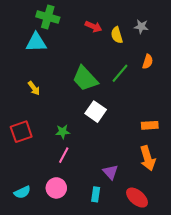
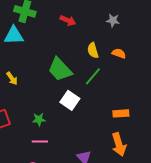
yellow semicircle: (117, 35) -> (93, 50), moved
orange semicircle: (148, 62) -> (119, 53), turned -88
green line: (120, 73) -> (93, 76), moved
pink line: (64, 155) -> (40, 141), turned 63

